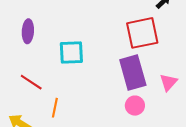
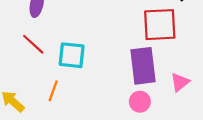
cyan square: (71, 53) -> (72, 55), moved
red line: (31, 82) -> (33, 44), moved

